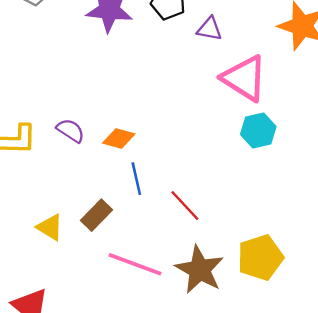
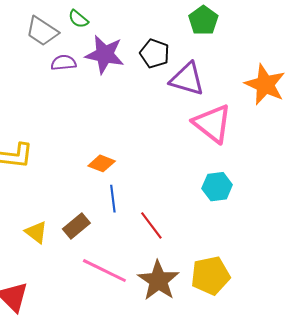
purple triangle: (210, 29) -> (187, 79), size x1.6
purple semicircle: (71, 131) -> (63, 63), moved, turned -45
cyan hexagon: (258, 131) -> (217, 187), moved

